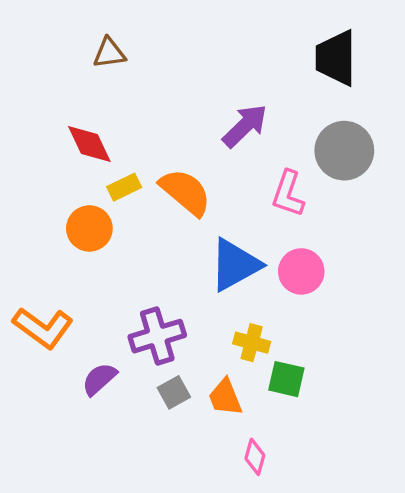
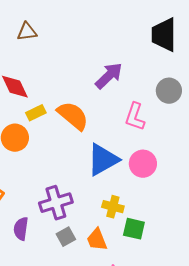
gray circle: (344, 151) -> (169, 91), size x0.7
purple semicircle: (99, 379) -> (21, 229), turned -40

